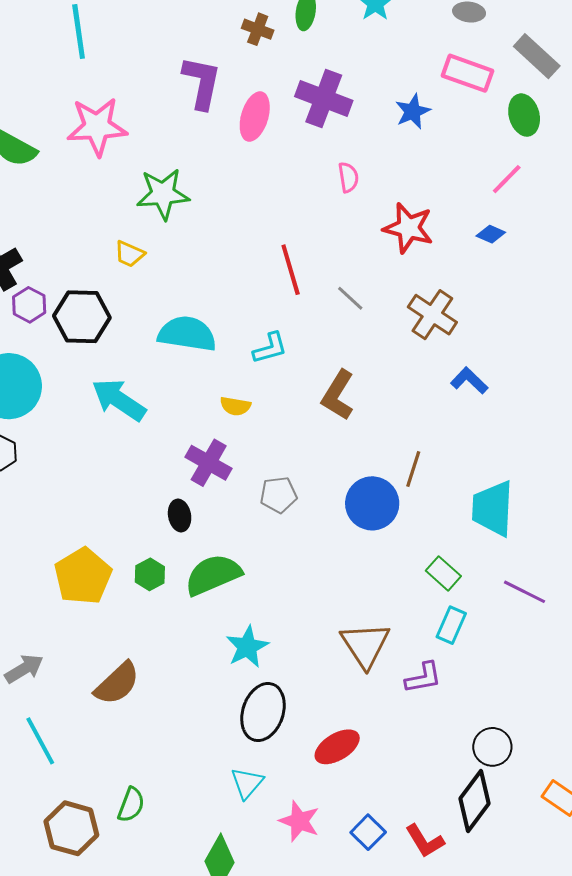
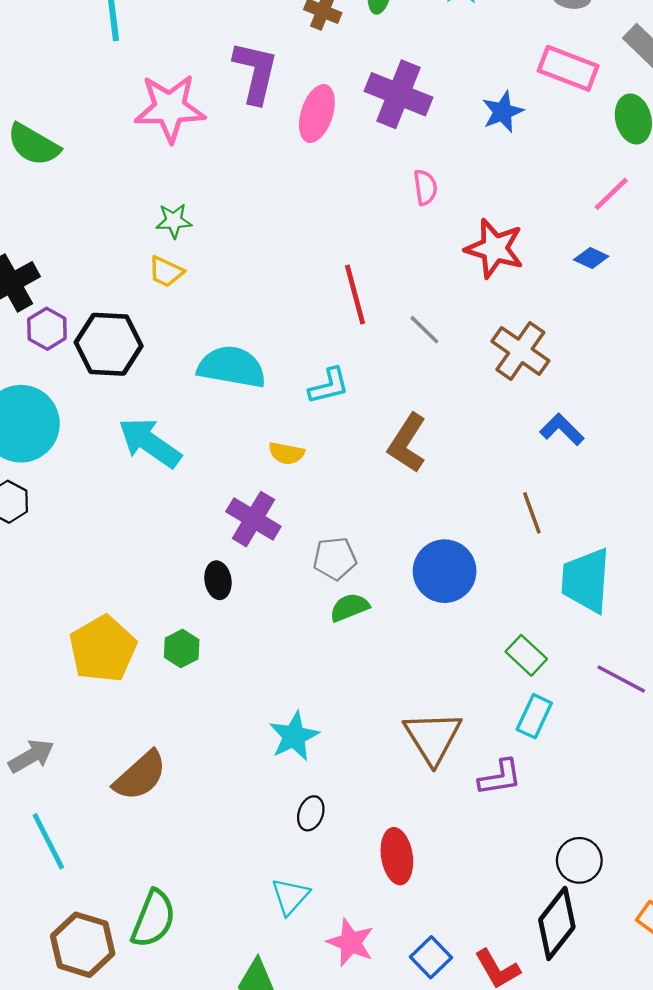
pink star: (97, 127) -> (170, 108), moved
green star: (163, 194) -> (174, 221), moved, size x0.6
brown line: (413, 469) -> (532, 513), moved, turned -39
green semicircle: (213, 575) -> (349, 607), moved, size x0.6
black ellipse: (263, 712) -> (311, 813), size x0.5
red ellipse: (337, 747) -> (397, 856), turned -69
green semicircle: (131, 805) -> (153, 919), size x1.4

